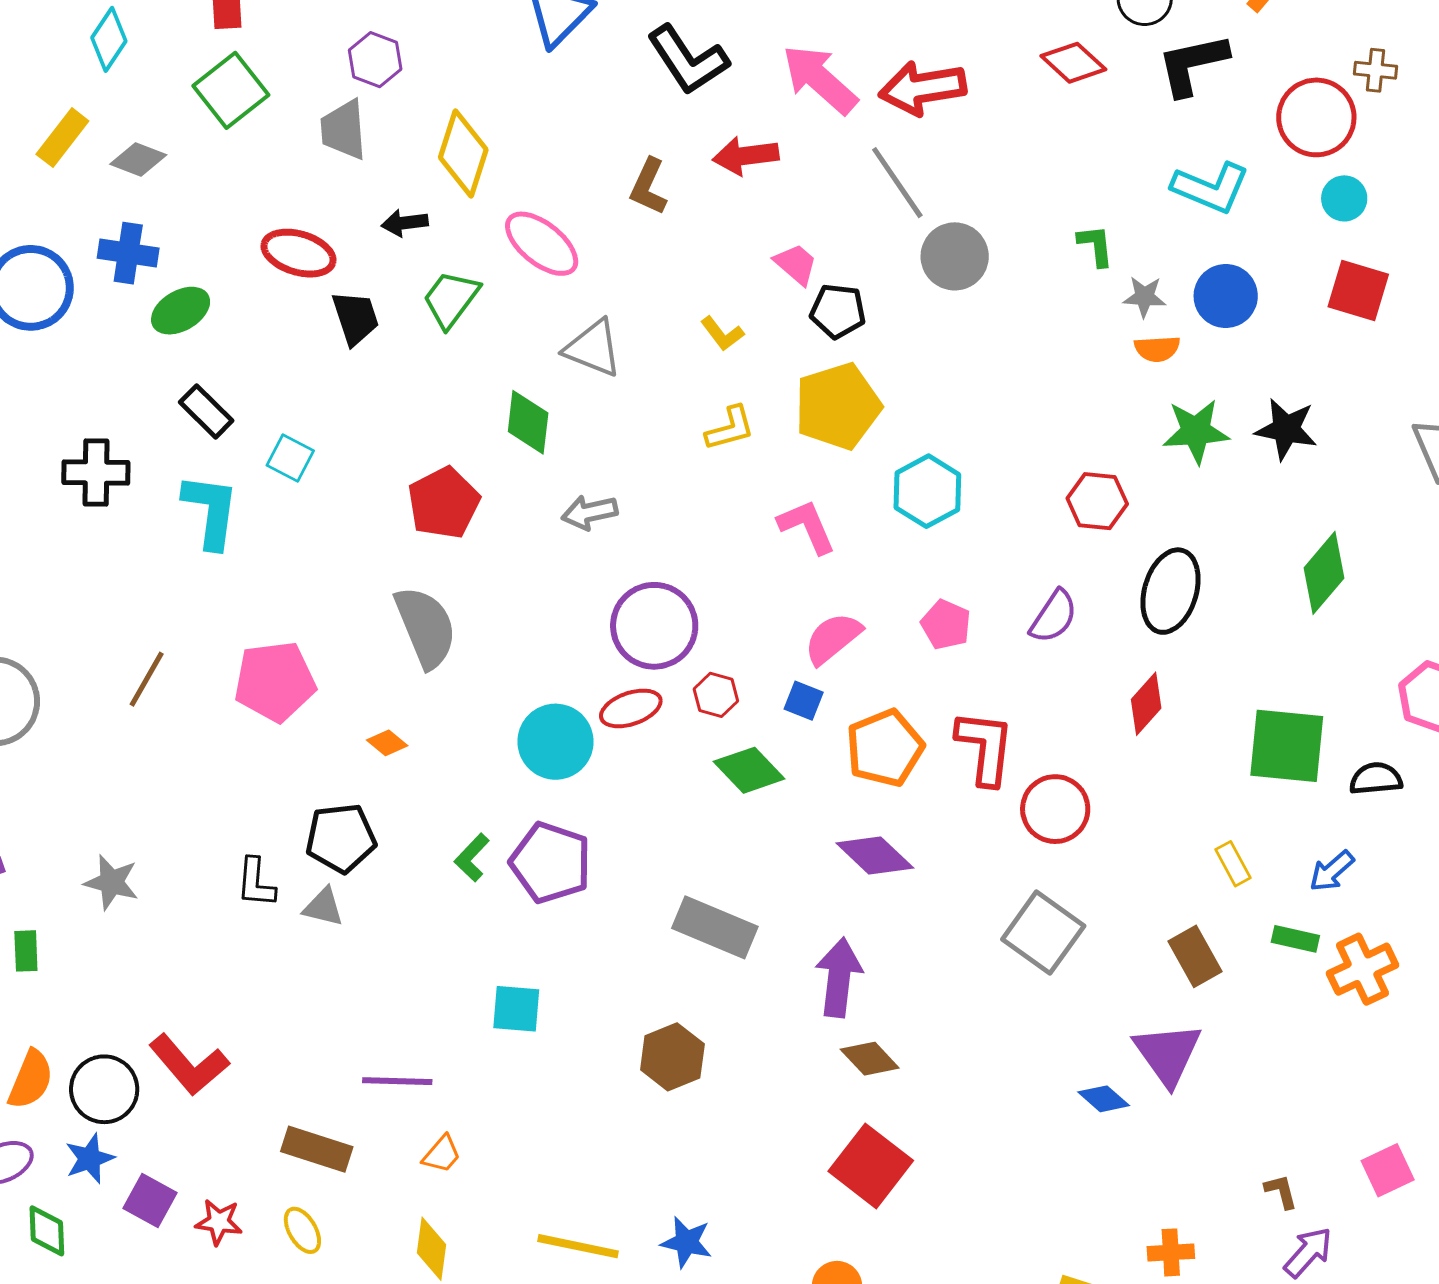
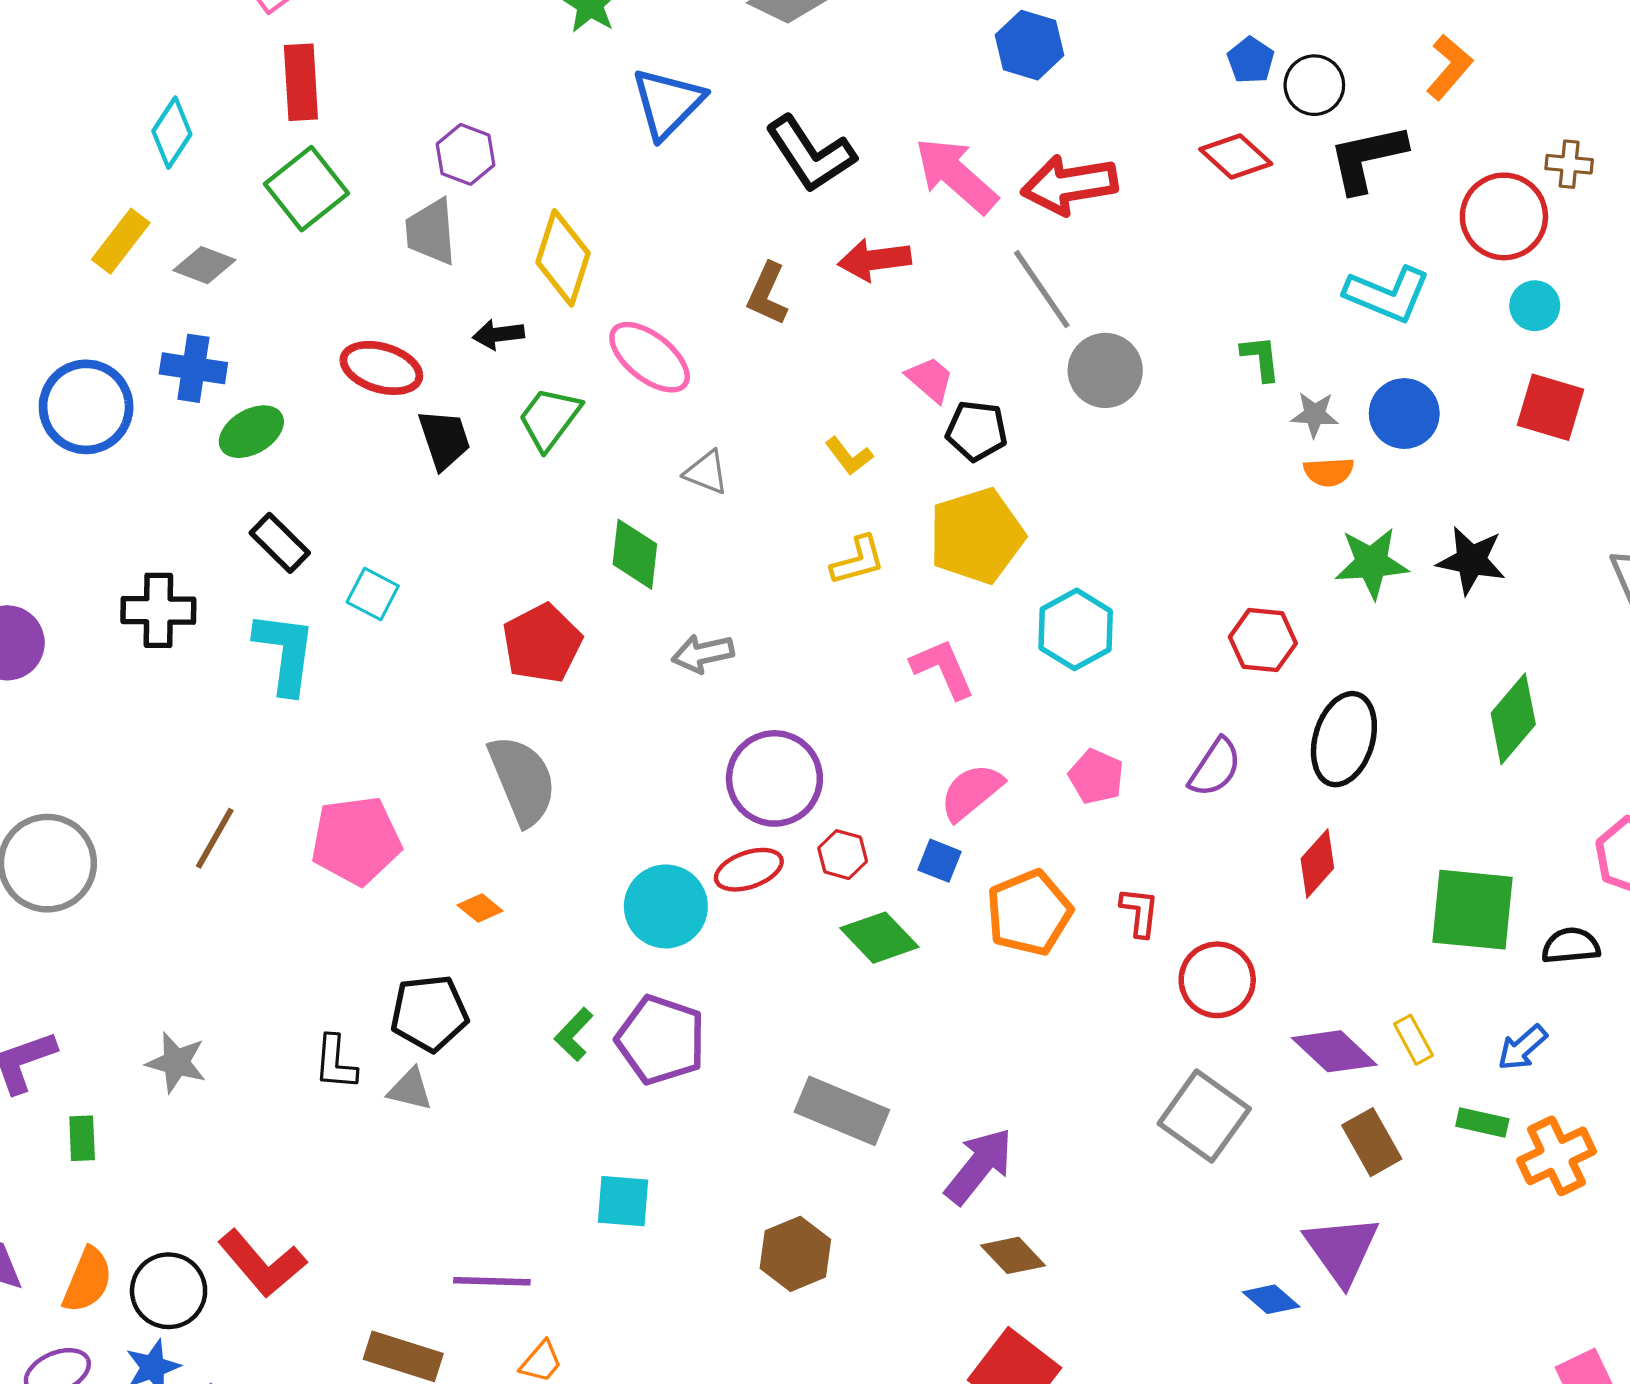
gray triangle: (593, 348) -> (706, 472), size x0.7
red L-shape: (985, 747) -> (1140, 912), size x0.6
purple diamond: (875, 856) -> (1334, 1051), moved
purple arrow: (839, 977) -> (979, 1166), turned 32

